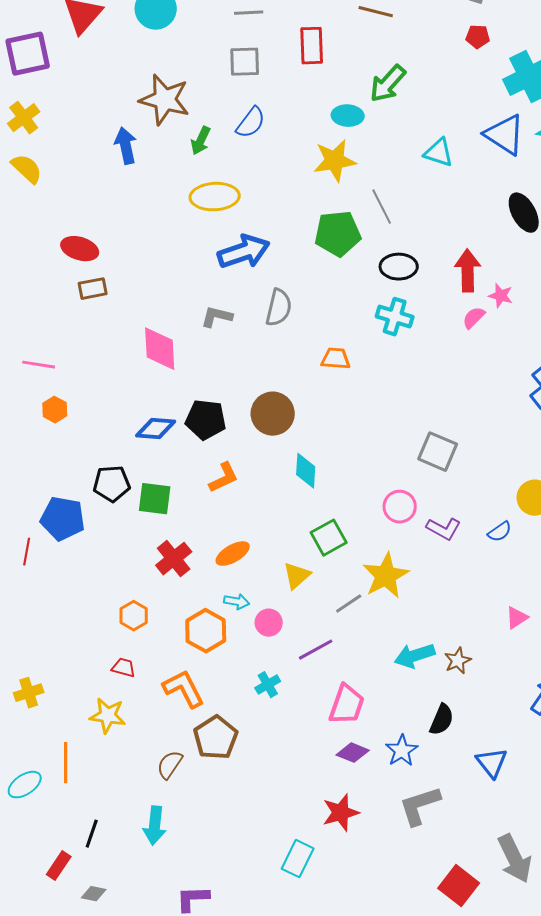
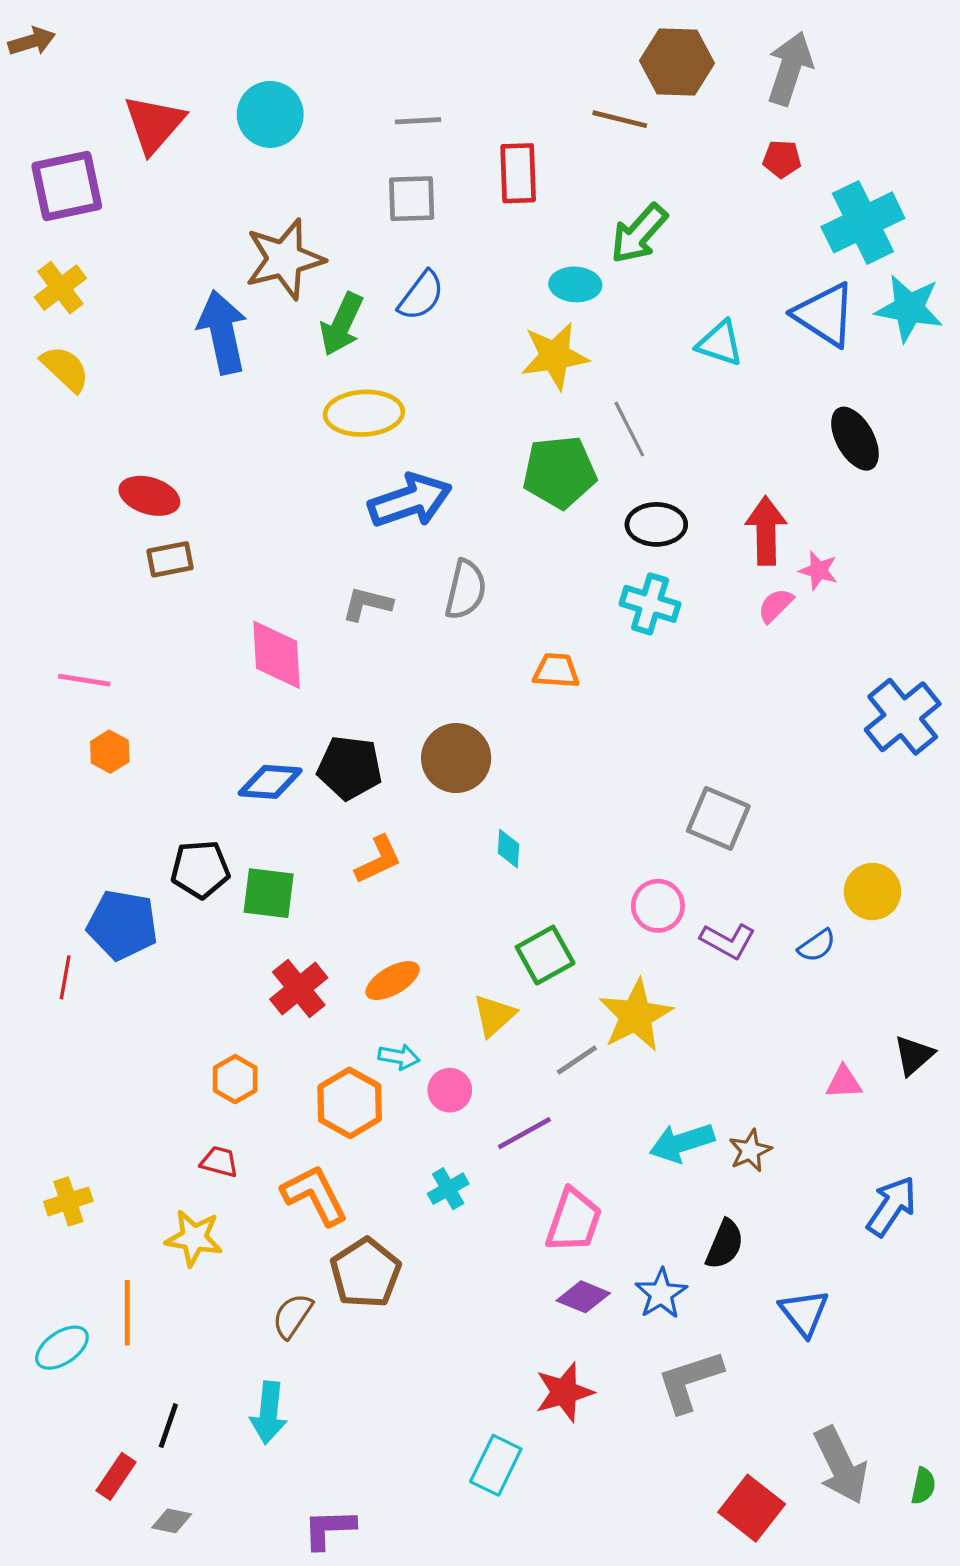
brown star: (165, 100) -> (284, 259), turned -30
green arrow: (201, 141) -> (342, 324), size x1.4
blue arrow: (126, 146) -> (222, 332), size x1.4
cyan diamond: (306, 471) -> (509, 849), size x0.7
pink triangle: (517, 618) -> (844, 1082), turned 30

